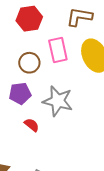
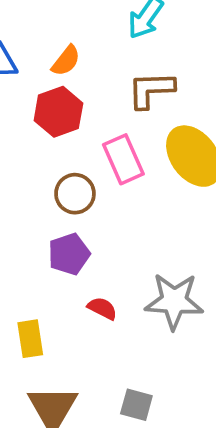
gray star: (58, 101) -> (174, 301), moved

